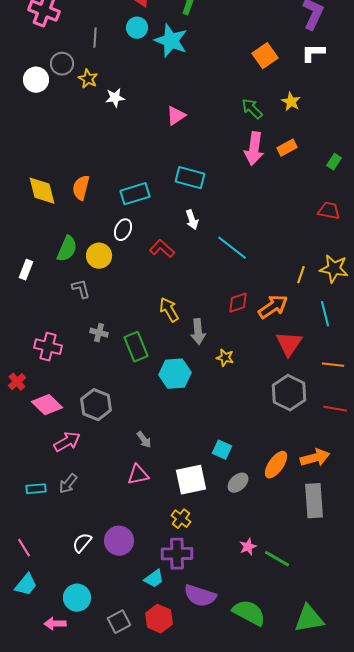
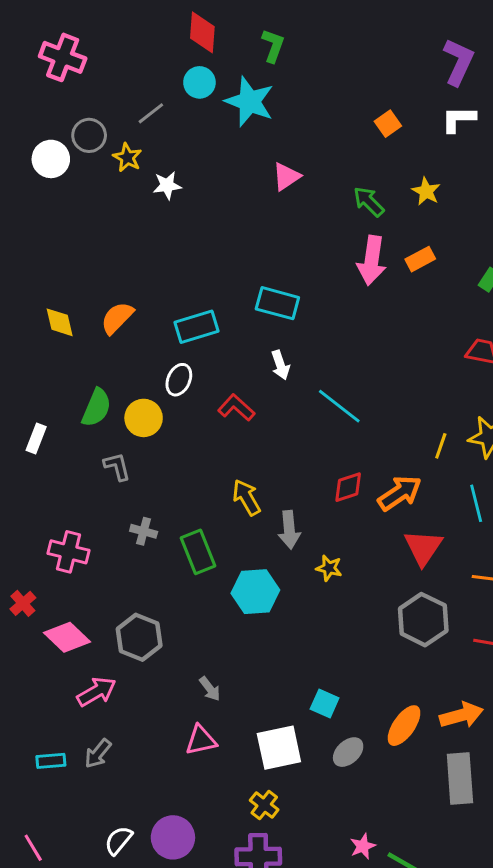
gray line: (95, 38) -> (151, 113), moved, turned 48
orange square: (265, 56) -> (388, 124), size x0.7
pink triangle: (176, 116) -> (286, 177), moved
orange semicircle: (81, 188) -> (117, 318), turned 30
yellow diamond: (42, 191) -> (60, 322), size x0.7

